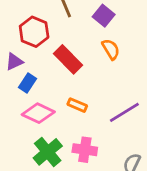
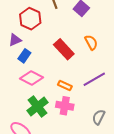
orange semicircle: (111, 49) -> (91, 42), moved
red rectangle: (68, 59) -> (64, 49), moved
orange rectangle: (77, 105) -> (65, 85), moved

